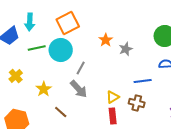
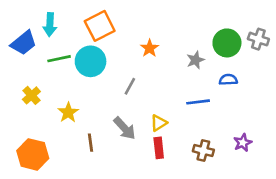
gray star: (126, 49) -> (195, 60), moved
gray line: (81, 68) -> (130, 86), moved
gray arrow: (79, 89) -> (125, 128), moved
brown cross: (137, 103) -> (203, 151), moved
brown line: (61, 112) -> (91, 143), turned 40

